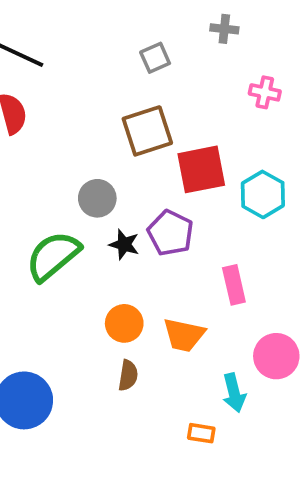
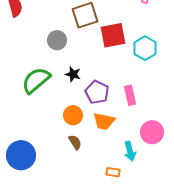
gray circle: (97, 198) -> (57, 40), moved
purple pentagon: (170, 233) -> (97, 92), moved
brown semicircle: (128, 375) -> (75, 142), turned -42

